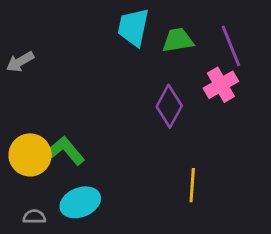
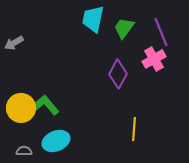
green trapezoid: (178, 40) -> (124, 28), turned -45

